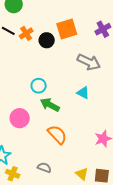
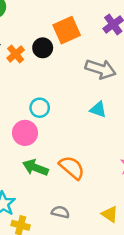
orange cross: (26, 33) -> (16, 54), moved
green arrow: (50, 105) -> (35, 168), moved
pink circle: (20, 118) -> (25, 133), moved

